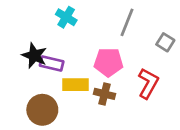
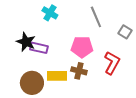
gray line: (127, 22) -> (96, 17), turned -45
yellow rectangle: (75, 85) -> (57, 76), moved

